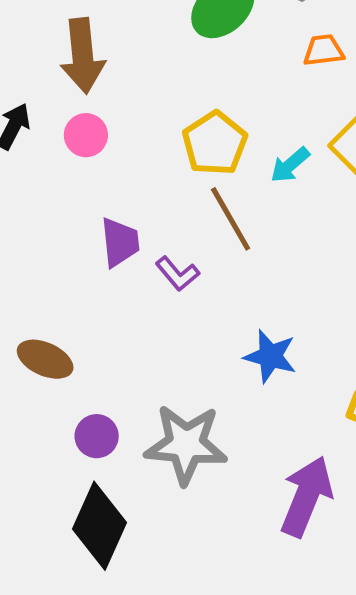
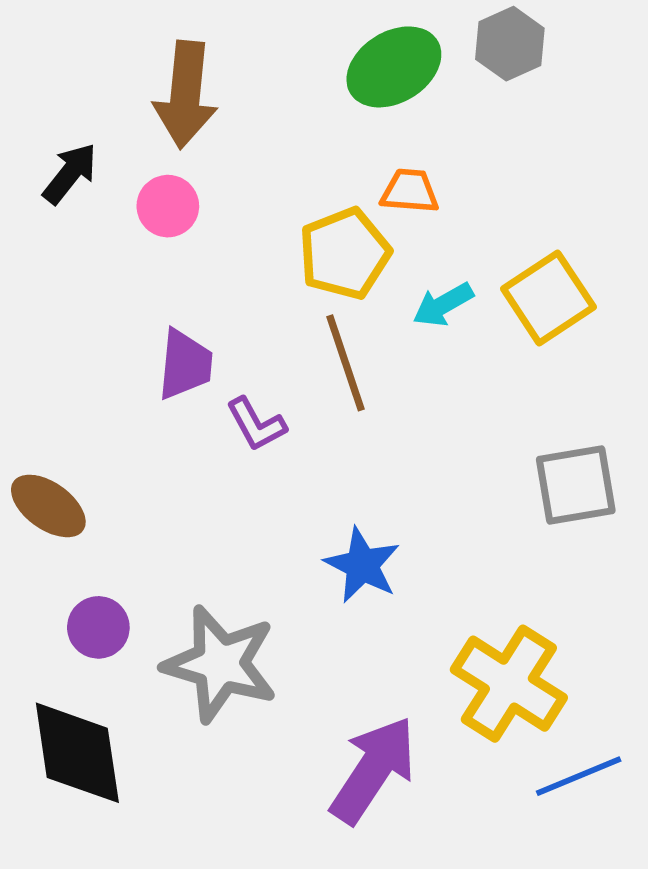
orange trapezoid: (324, 50) -> (410, 191), moved
black diamond: (99, 526) -> (77, 753), turned -44

